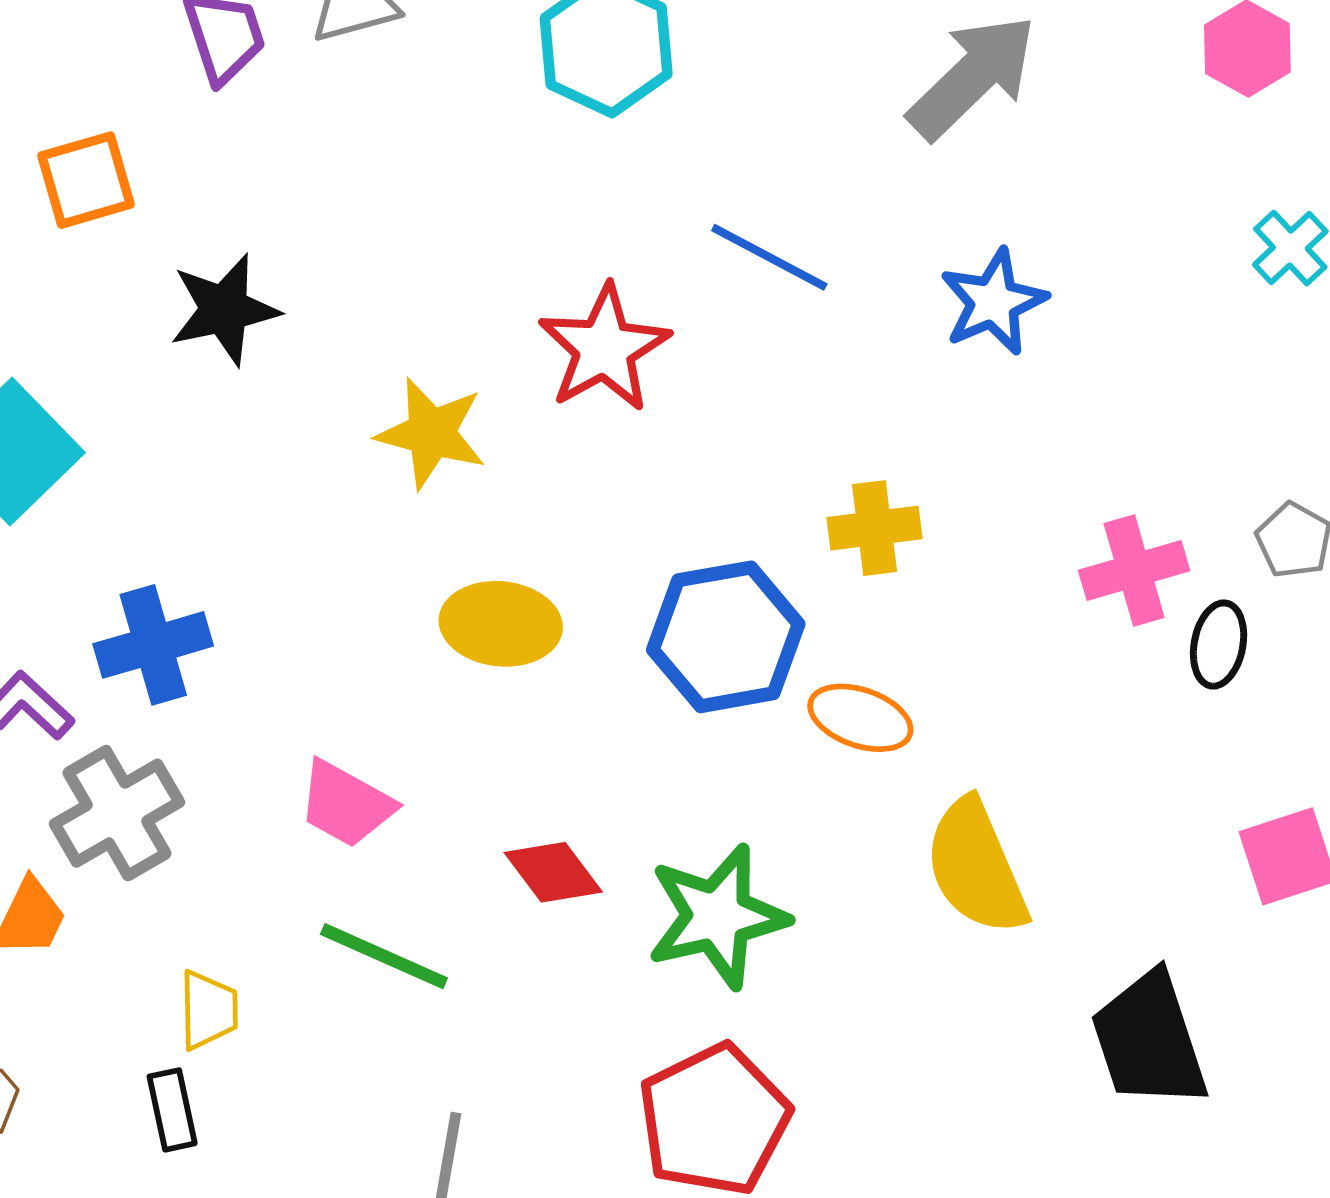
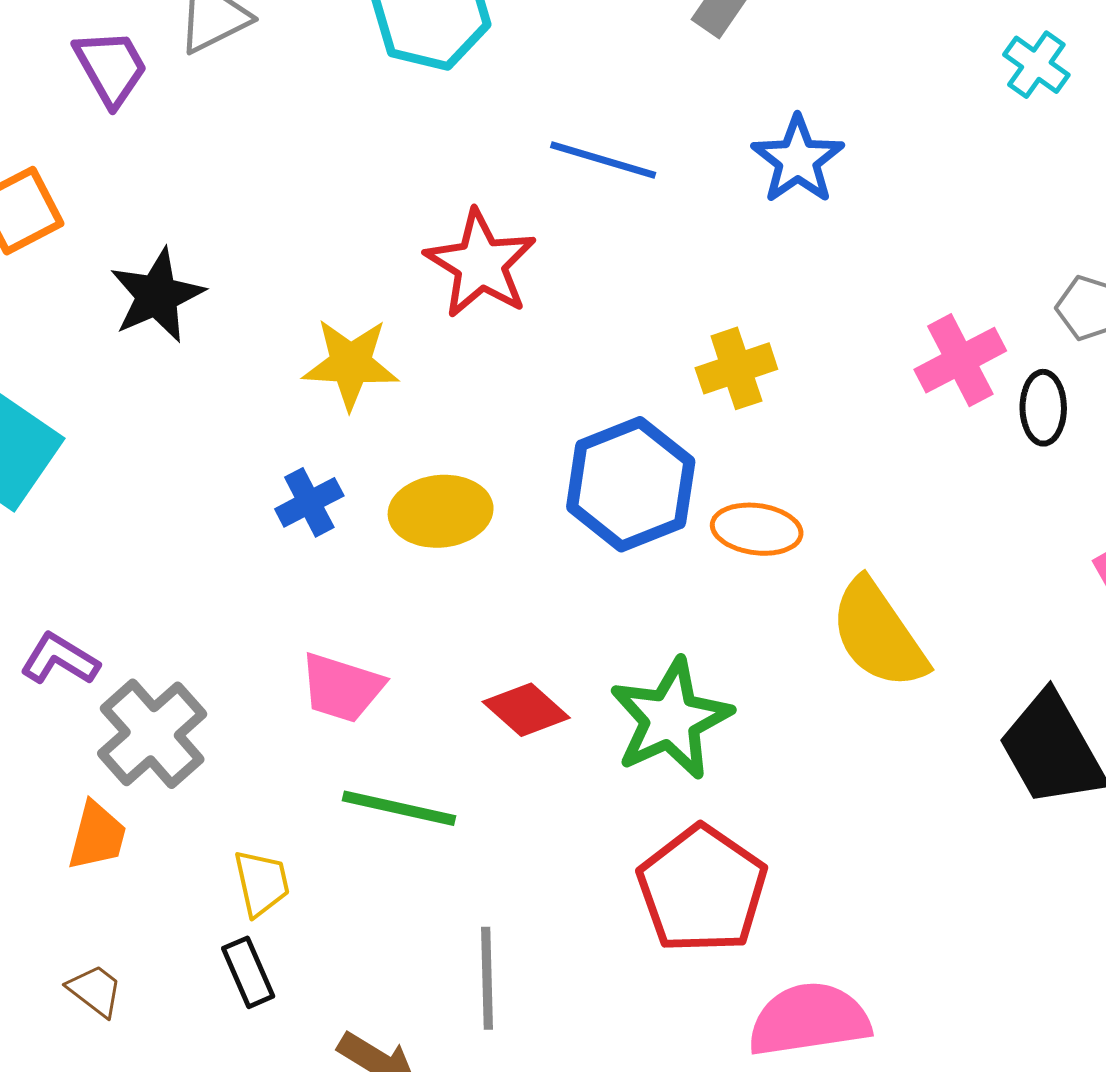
blue cross: (153, 645) -> (309, 502), moved, size x0.7

